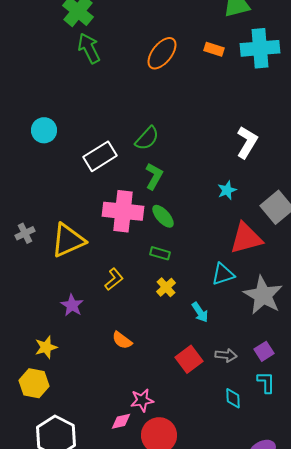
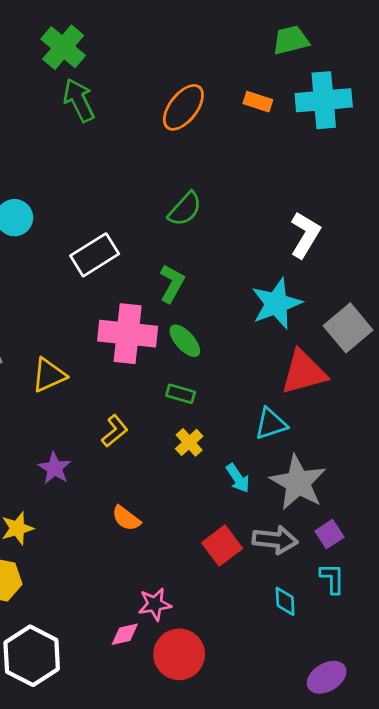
green semicircle: (147, 138) -> (185, 209), moved
cyan star: (227, 190) -> (276, 304), size x1.8
yellow triangle: (68, 240) -> (49, 375), size x0.7
gray star: (263, 295) -> (298, 483), moved
gray arrow: (226, 355) -> (275, 540), size x1.4

